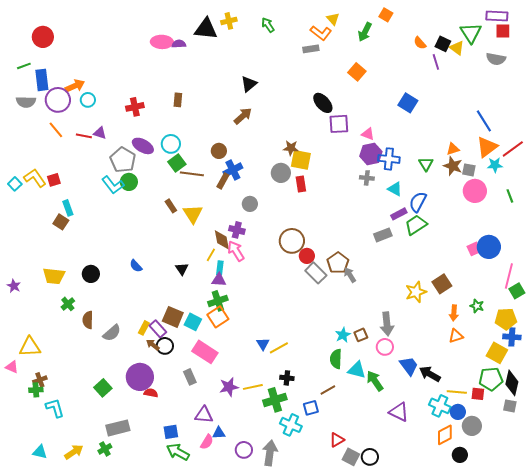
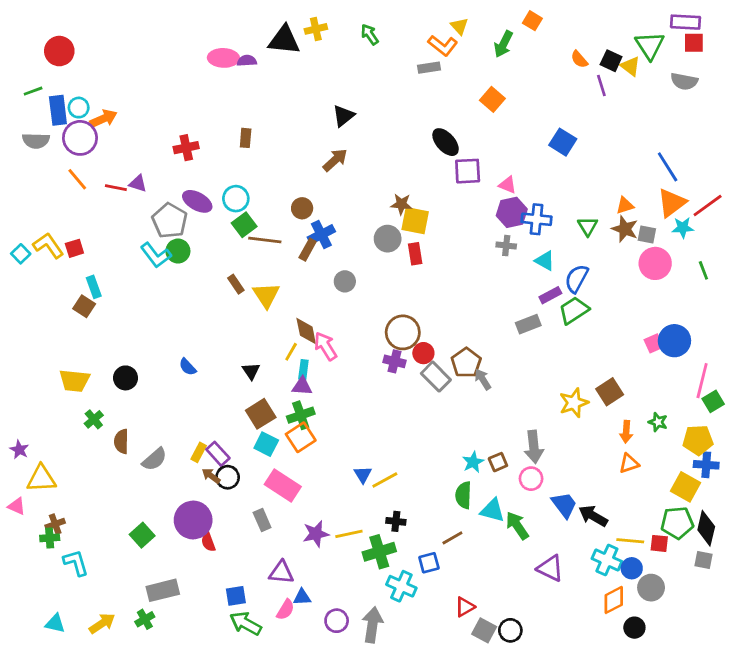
cyan circle: (88, 100) -> (79, 108), moved
purple cross: (237, 230) -> (394, 361), moved
purple star: (14, 286) -> (19, 450), moved
brown square: (173, 317) -> (261, 414), moved, turned 35
red semicircle: (151, 393) -> (208, 542), turned -120

